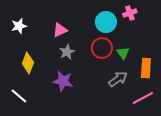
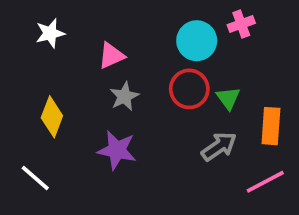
white star: (19, 26) -> (50, 33), moved

